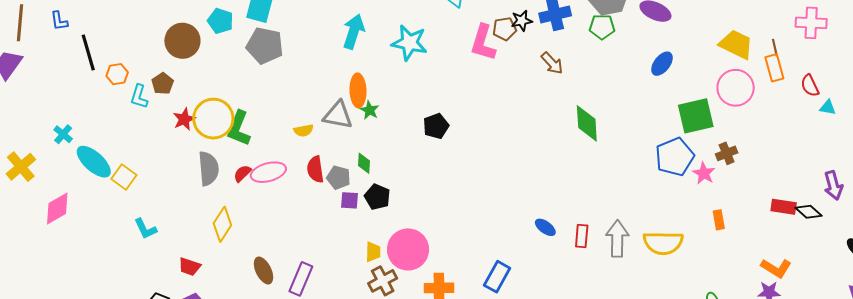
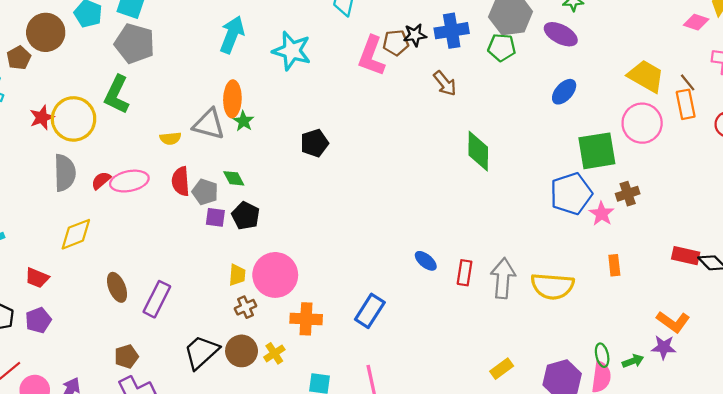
brown line: (775, 48) -> (688, 82), turned -30
brown pentagon: (163, 84) -> (19, 58), moved
green L-shape: (239, 128) -> (117, 95), moved
green diamond: (364, 163) -> (234, 178), turned -35
yellow diamond: (222, 224) -> (76, 234), turned 32
brown cross: (383, 281) -> (246, 307), size x0.7

